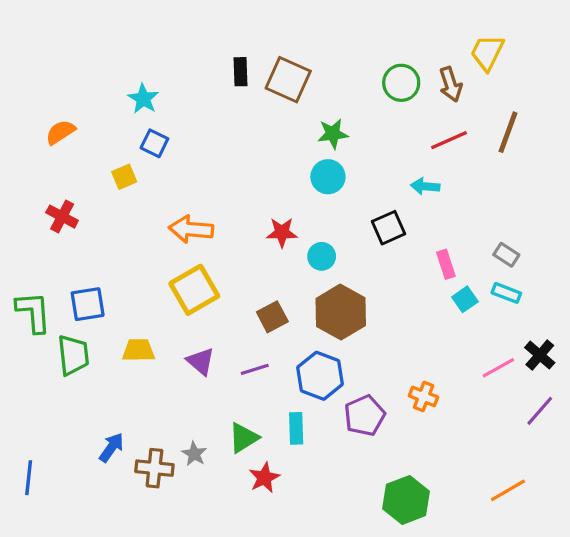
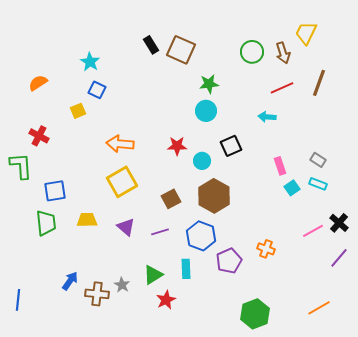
black rectangle: (240, 72) -> (151, 45), turned -30
black square: (388, 228) -> (231, 146), moved
green L-shape: (33, 312) -> (21, 166), moved

